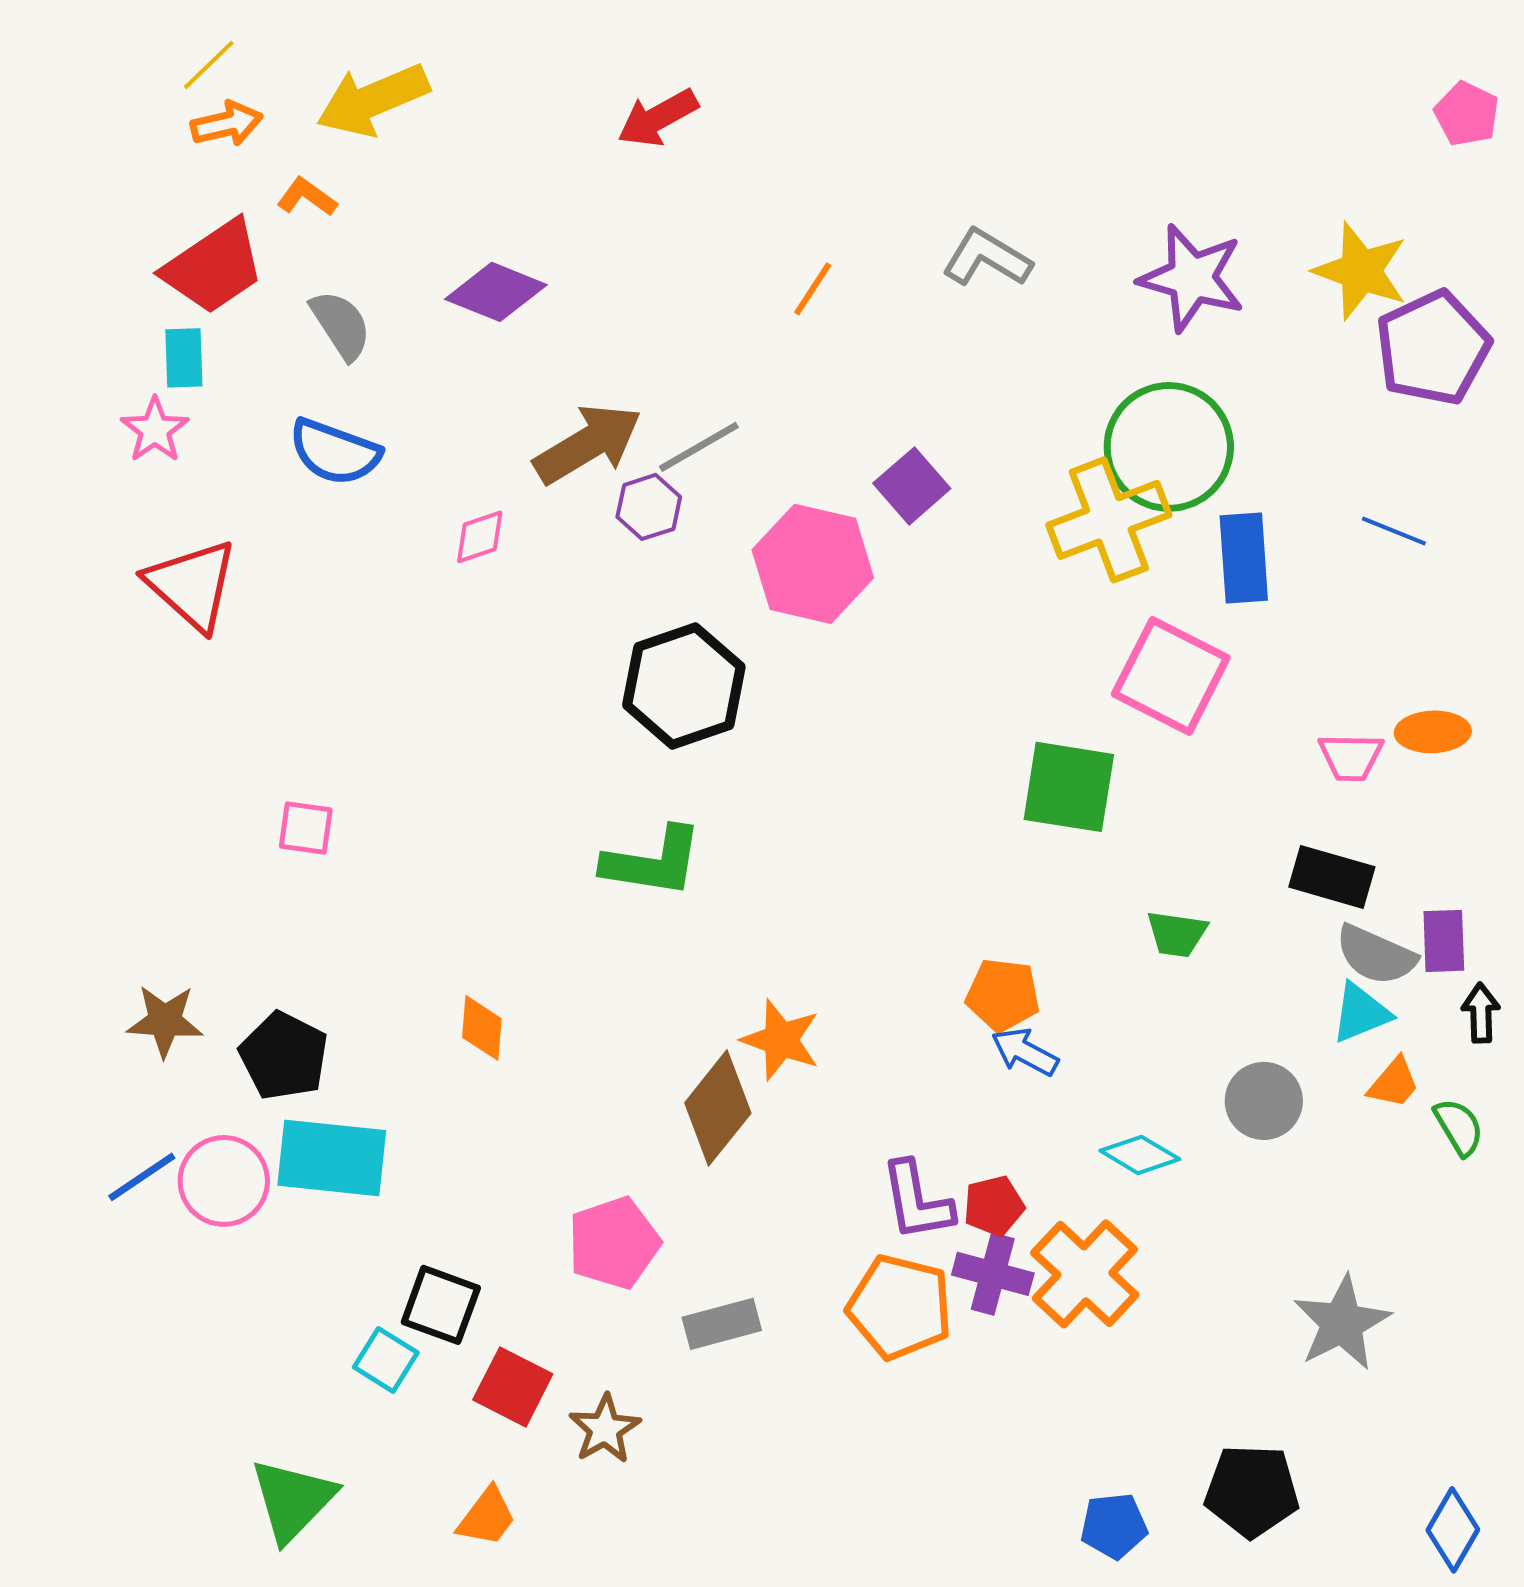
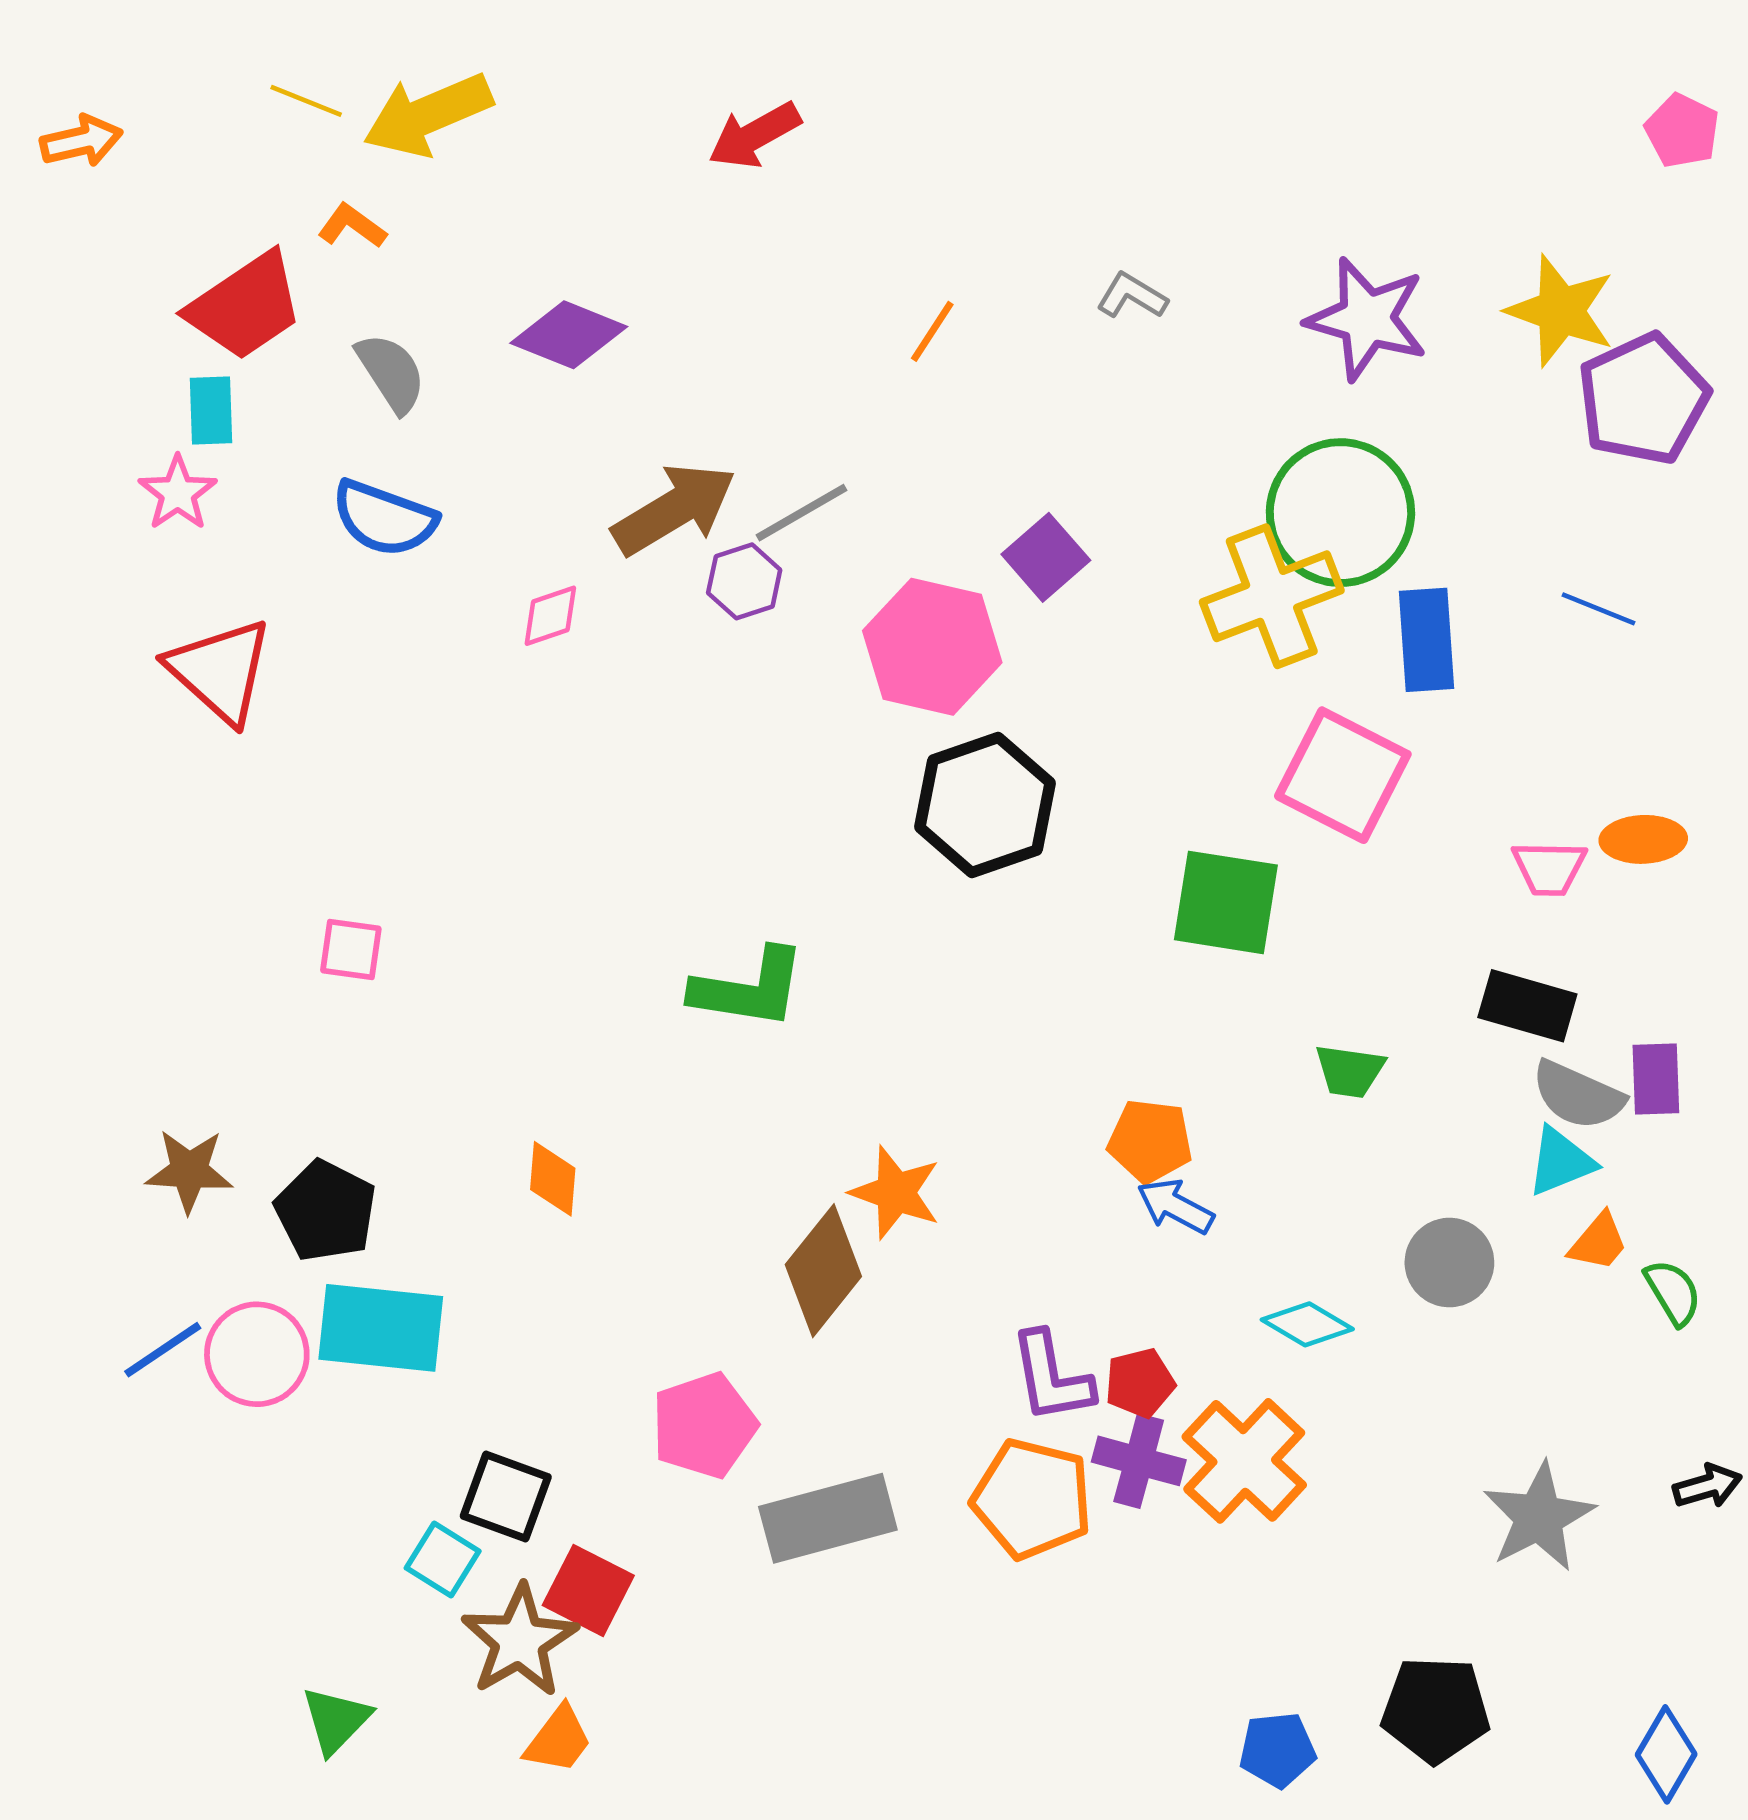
yellow line: (209, 65) -> (306, 101), moved, turned 66
orange arrow: (227, 124) -> (81, 141), moved
gray L-shape: (987, 258) -> (1132, 296), size x0.7
black hexagon: (684, 686) -> (985, 805), moved
black arrow: (1481, 1013) -> (1707, 1486), moved, turned 76
gray rectangle: (722, 1324) -> (828, 1518), size x1.5
brown star: (605, 1429) -> (519, 1641), moved, size x1.4
green triangle: (293, 1500) -> (336, 1720), size x0.7

